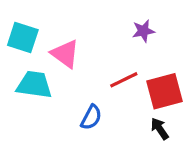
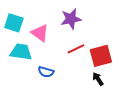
purple star: (143, 31) -> (71, 19), moved, size x1.5
blue semicircle: (91, 117) -> (46, 72), moved, turned 77

